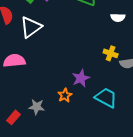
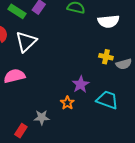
white semicircle: (118, 17) -> (108, 21), size x1.5

